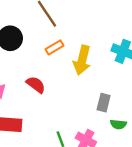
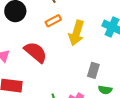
red semicircle: (36, 85) -> (36, 52), size x1.4

